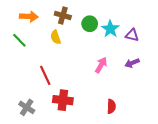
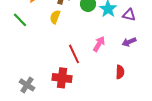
yellow semicircle: (56, 37) -> (55, 17), turned 40
red line: (45, 75) -> (74, 54), moved
red semicircle: (111, 106) -> (120, 72), moved

